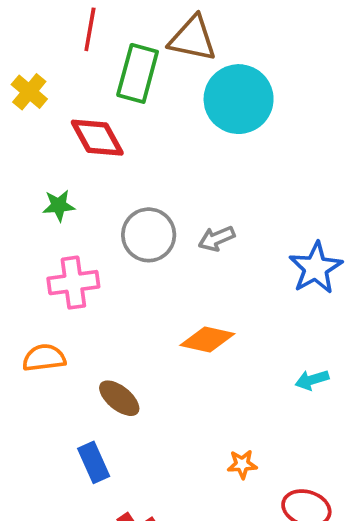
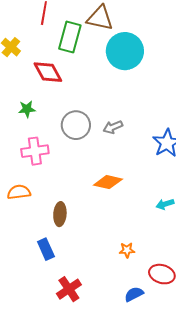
brown ellipse: (119, 398) -> (60, 214), turned 55

